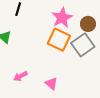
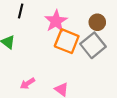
pink star: (62, 18) -> (56, 21), moved

